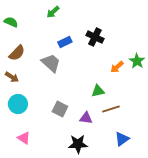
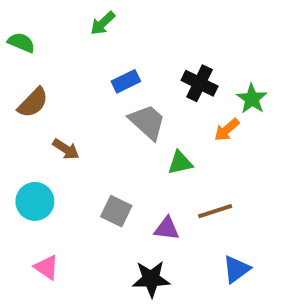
black cross: (95, 37) -> (200, 83), moved
green star: (137, 61) -> (252, 99), moved
gray trapezoid: (51, 63) -> (147, 122), moved
brown arrow: (12, 77) -> (66, 149), moved
green triangle: (98, 91) -> (180, 163), moved

